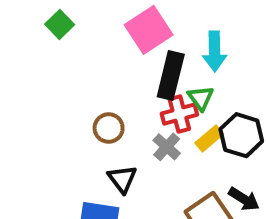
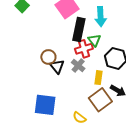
yellow rectangle: (209, 138) -> (98, 78), moved, turned -40
black triangle: (122, 179) -> (57, 66), moved

